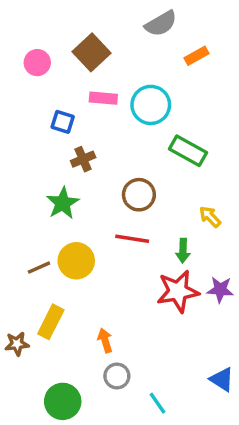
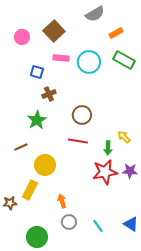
green rectangle: (188, 151) -> (124, 60), moved
yellow arrow: (210, 217) -> (124, 137), moved
yellow circle: (76, 261) -> (45, 165), moved
brown line: (39, 268) -> (21, 147), moved
cyan line: (158, 403) -> (98, 226), moved

